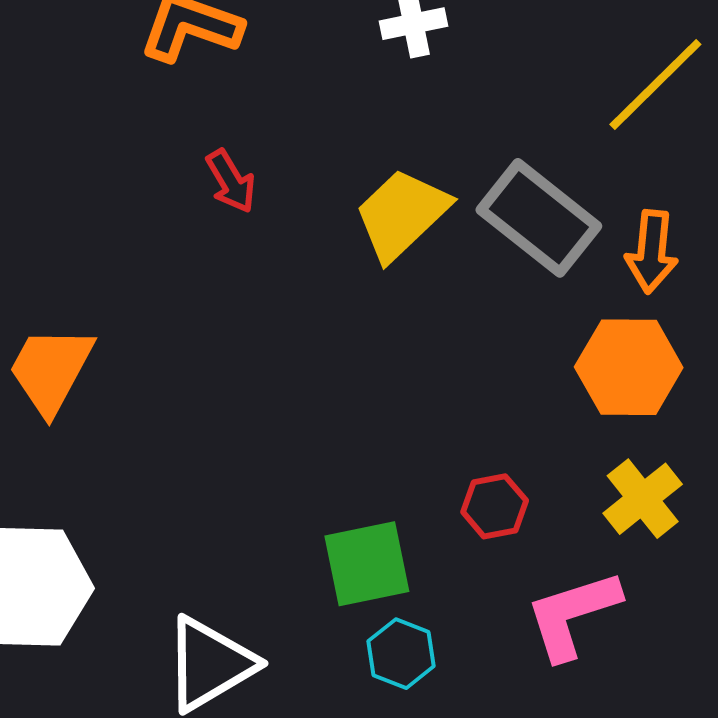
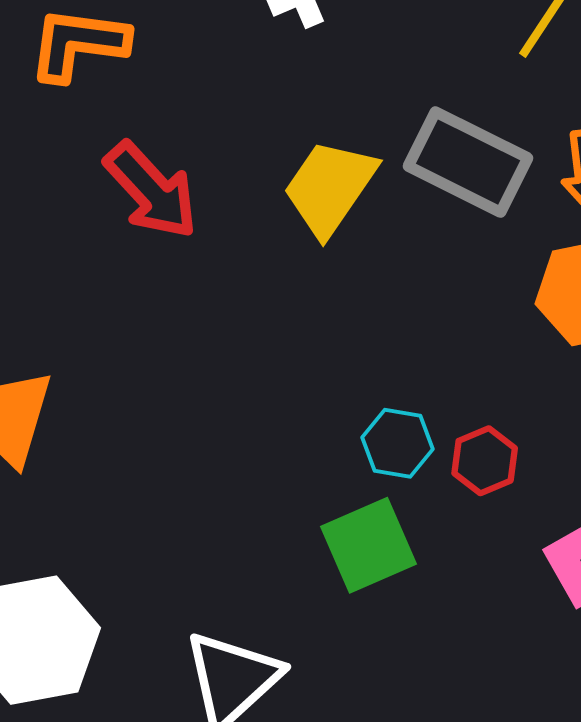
red arrow: (231, 181) -> (151, 190), size x1.6
cyan hexagon: (401, 654) -> (398, 443), moved

